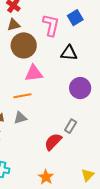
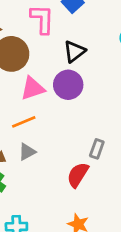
black triangle: (69, 53) -> (74, 51), turned -30
purple circle: (80, 88) -> (68, 85), moved

